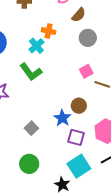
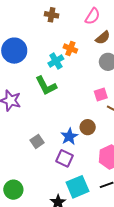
purple square: (76, 137) -> (65, 158), moved
green circle: (29, 164) -> (13, 190), moved

